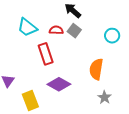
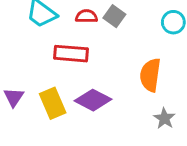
red rectangle: (46, 54) -> (71, 54), turned -65
yellow rectangle: (30, 100) -> (53, 103), moved

